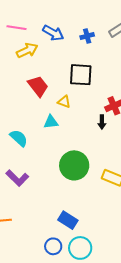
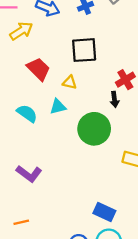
cyan semicircle: (19, 138) -> (27, 113), moved
green circle: (74, 165) -> (94, 129), moved
blue rectangle: (68, 220) -> (104, 212), moved

